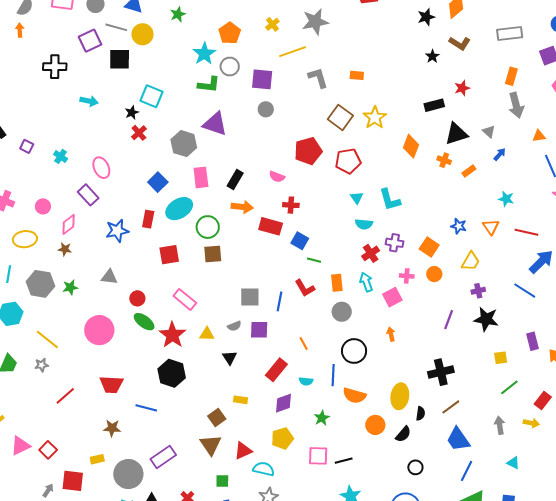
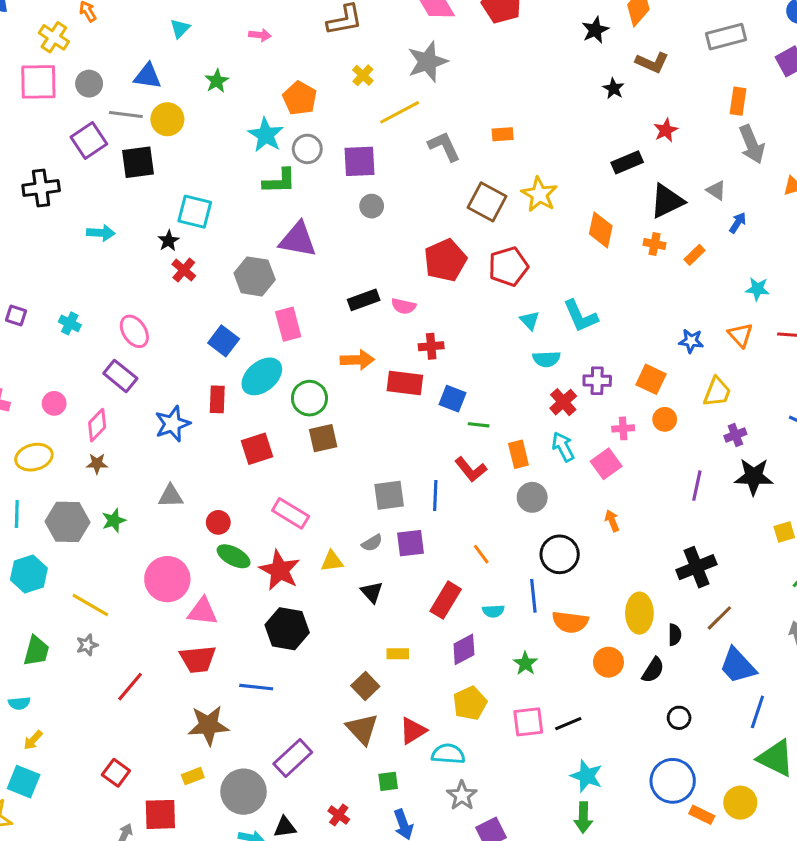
black rectangle: (235, 180) -> (364, 300), moved, turned 48
brown star: (112, 428) -> (208, 725), size x1.5
pink triangle: (20, 446) -> (203, 612), moved, turned 40

